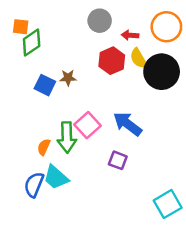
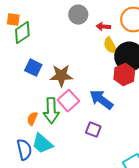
red hexagon: (112, 61) -> (124, 75), moved
brown star: (68, 78) -> (61, 76), moved, size x1.6
blue semicircle: (34, 185) -> (24, 150), turned 145

